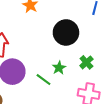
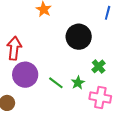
green star: (59, 68) -> (78, 83), moved

